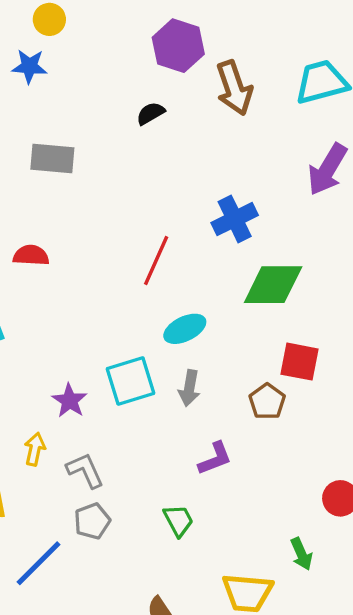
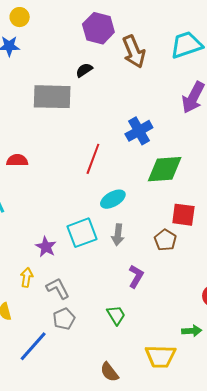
gray rectangle: (52, 159) -> (52, 97), moved, size x1.4
purple L-shape: (215, 458) -> (136, 276), turned -35
green arrow: (301, 554) -> (192, 331), turned -66

